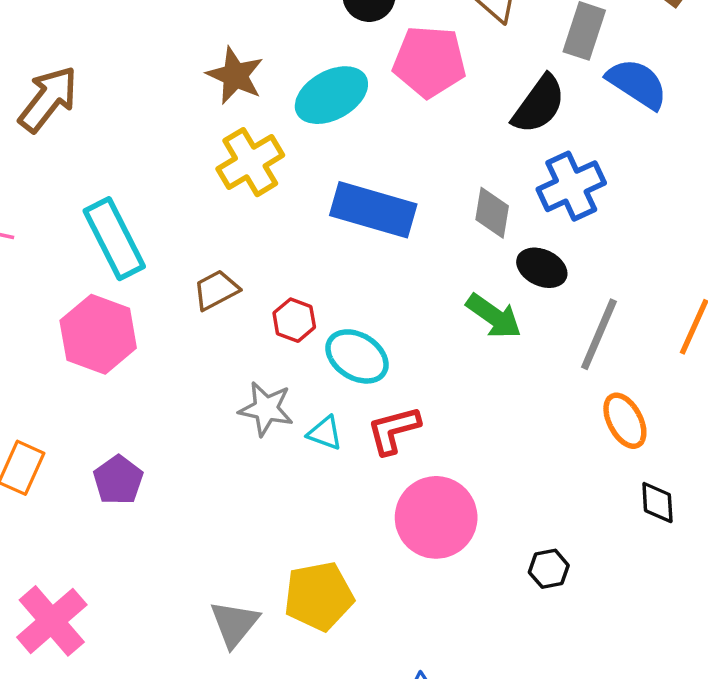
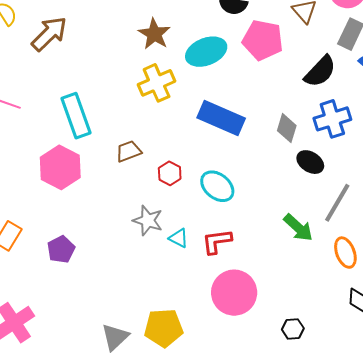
green arrow: (494, 316) -> (298, 228), moved
cyan ellipse: (357, 356) -> (217, 186), moved

